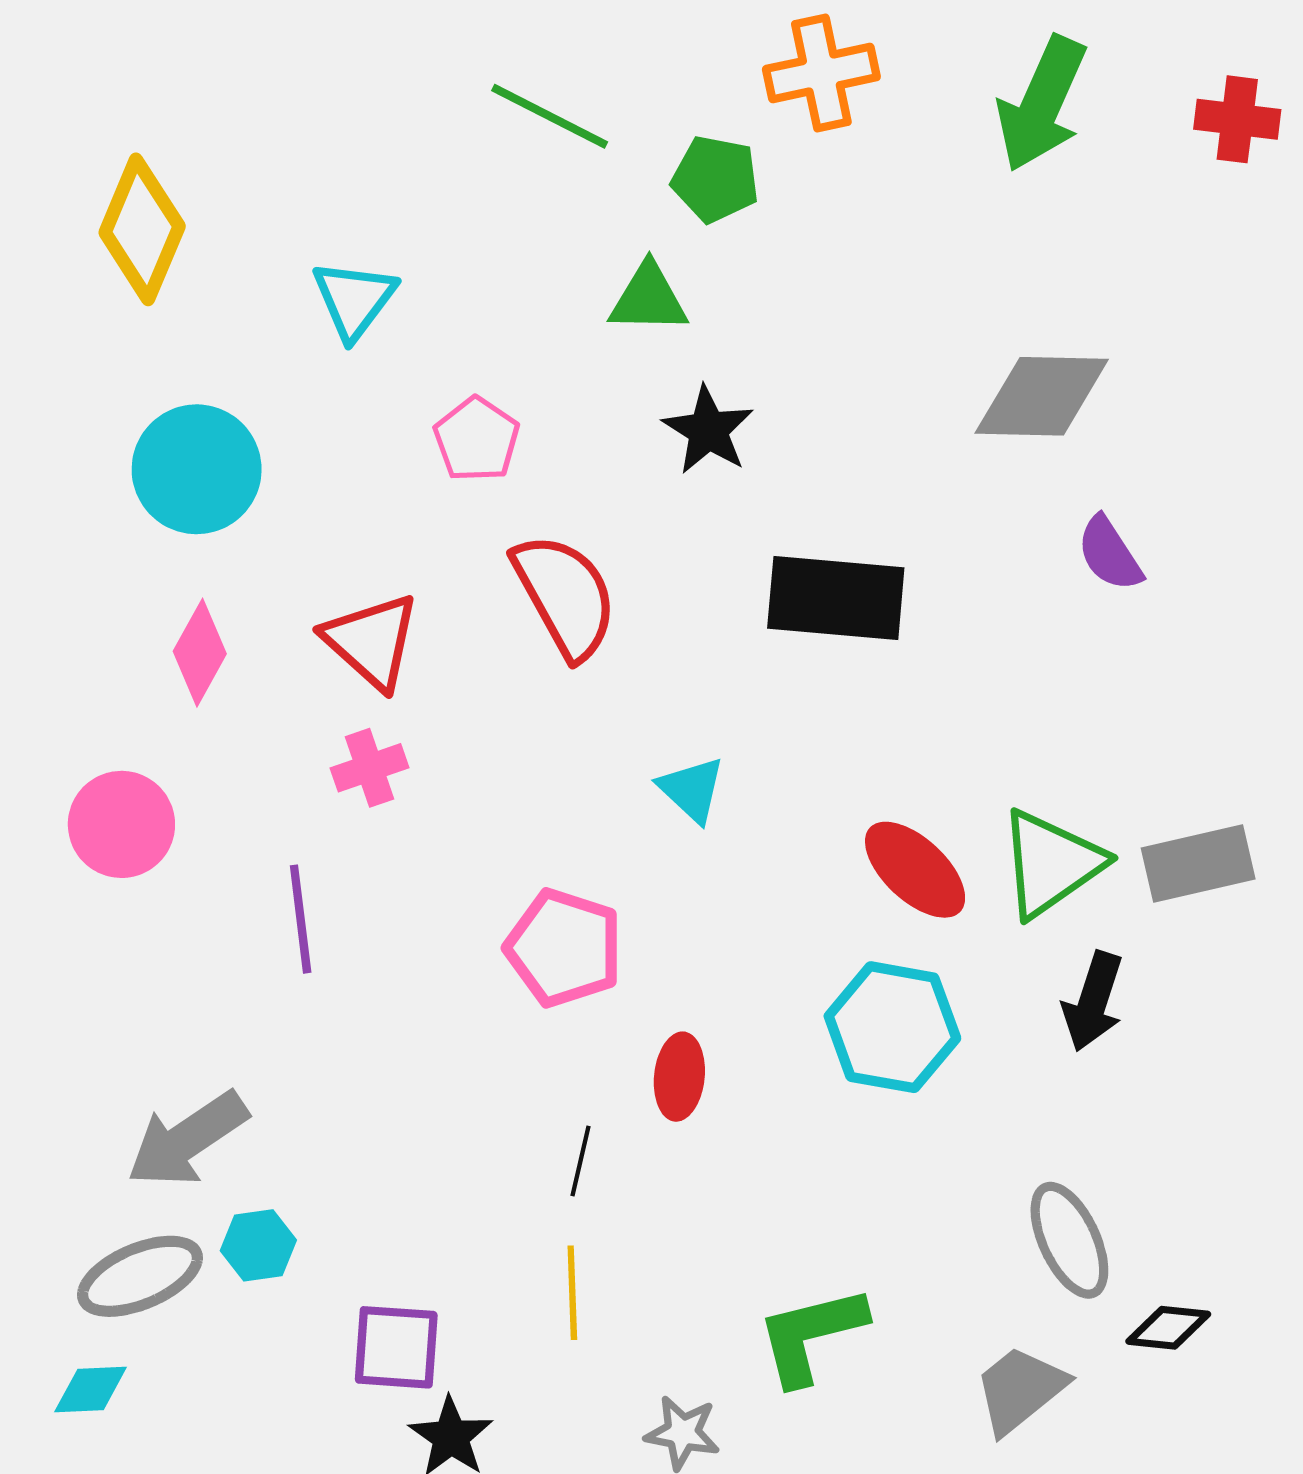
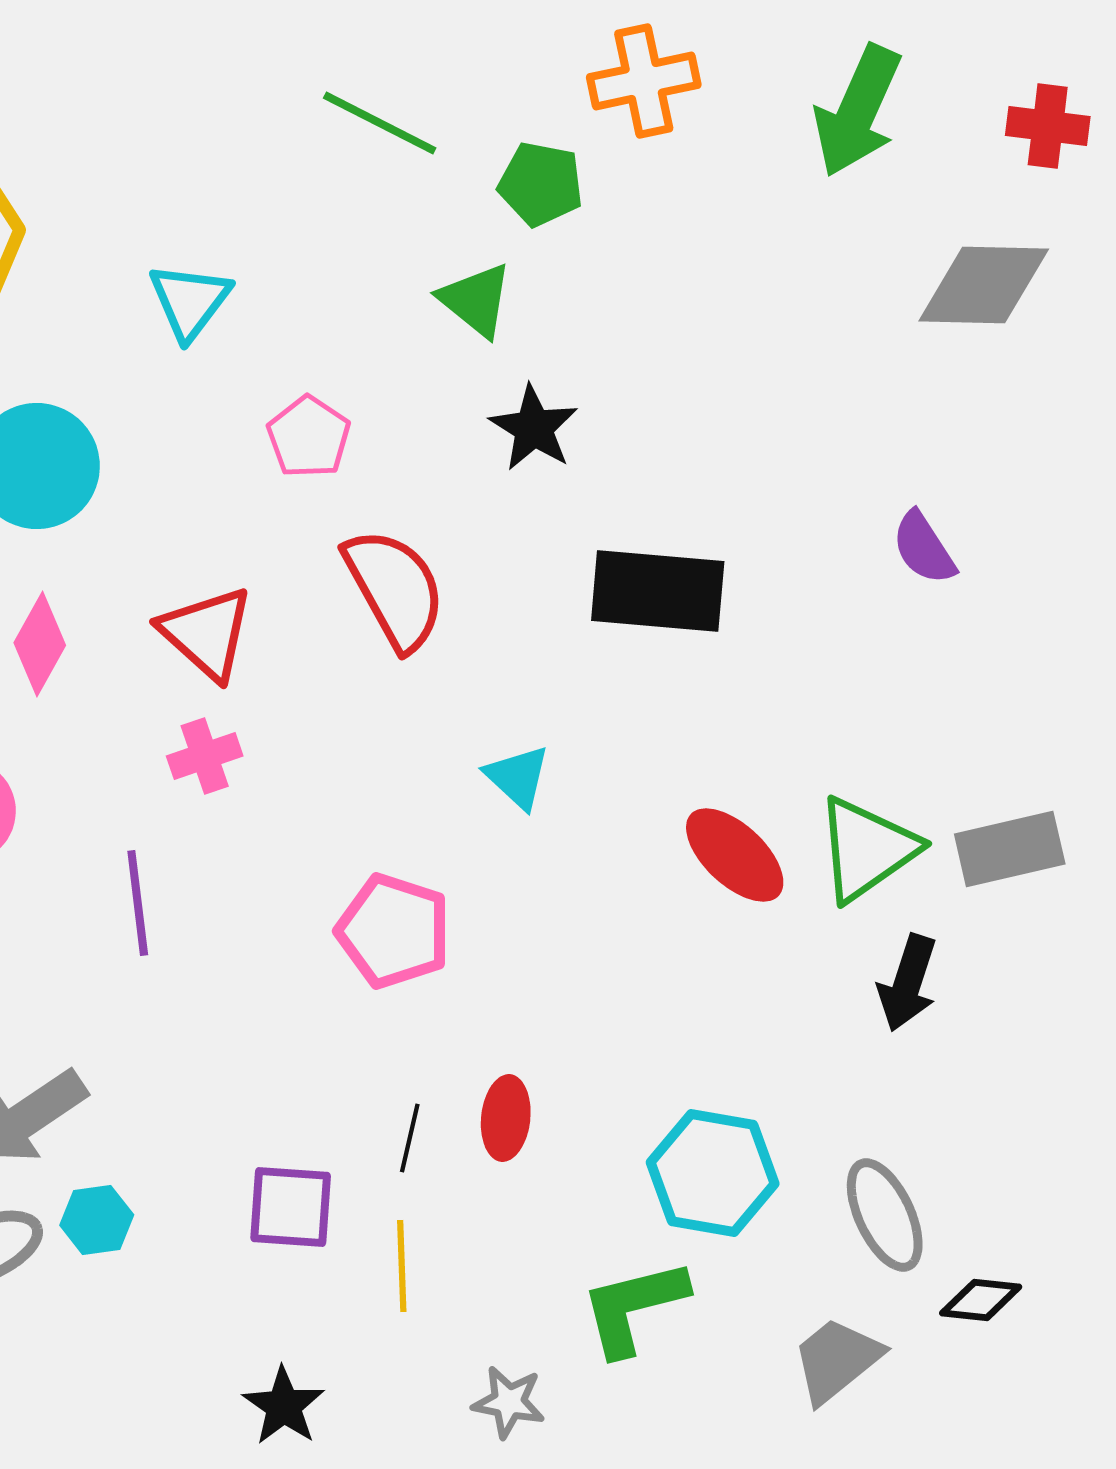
green triangle: (648, 298) -> (476, 300), turned 38
gray diamond: (1042, 396) -> (984, 285), moved
cyan hexagon: (892, 1027) -> (713, 1173), moved
red ellipse: (679, 1077) -> (506, 1118), moved
purple square: (396, 1347) -> (291, 1207), moved

